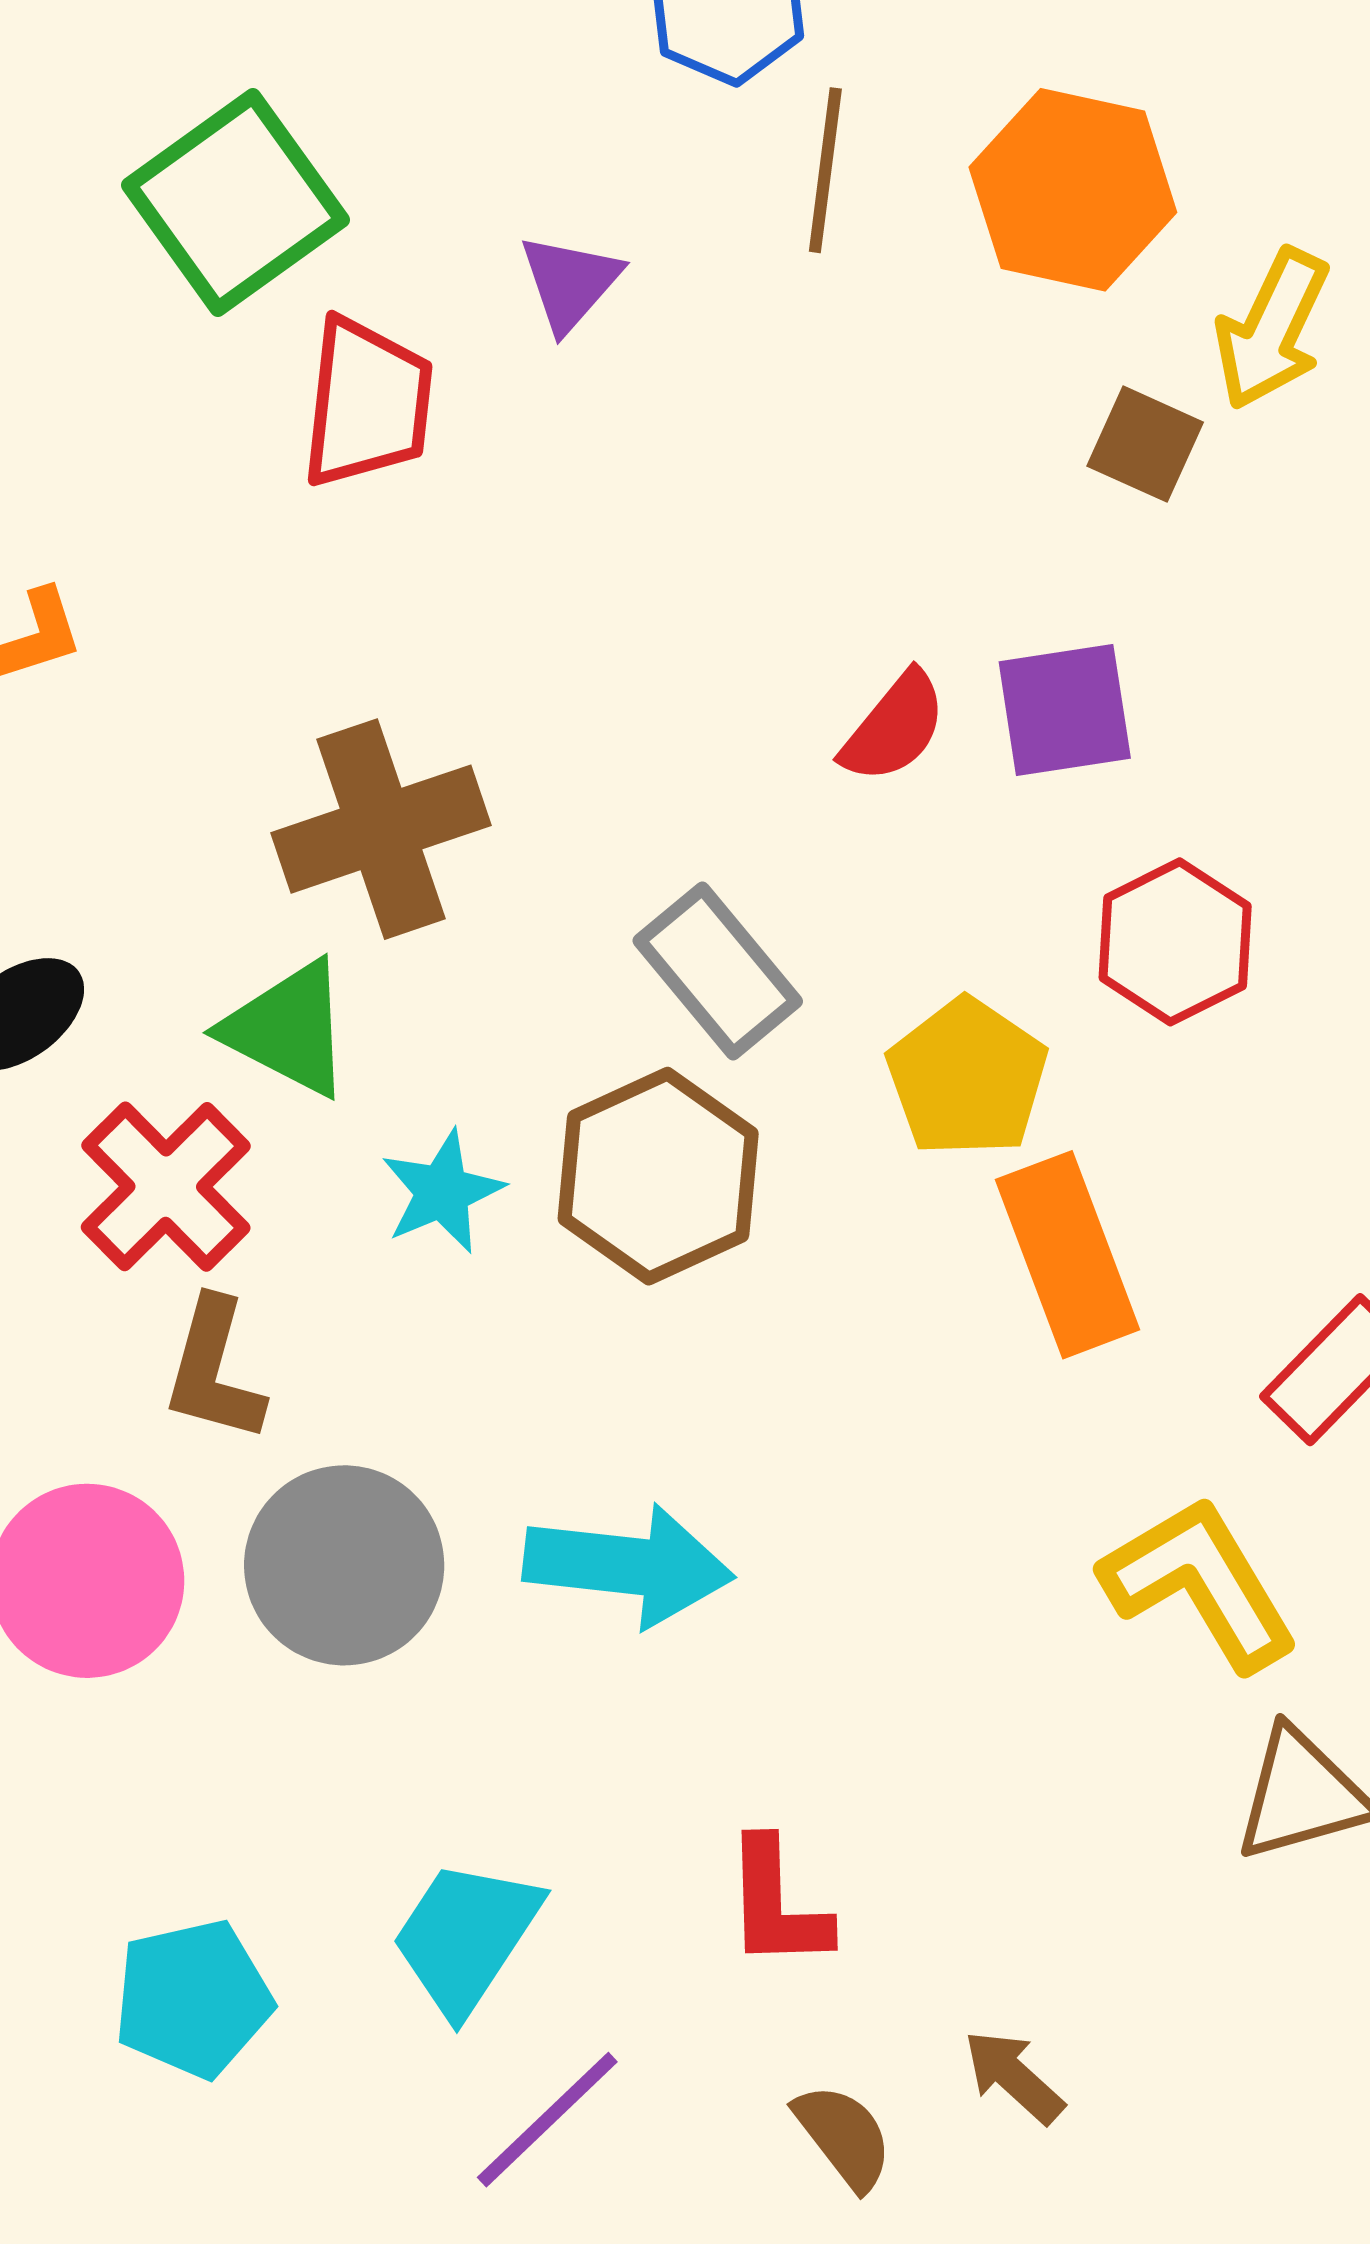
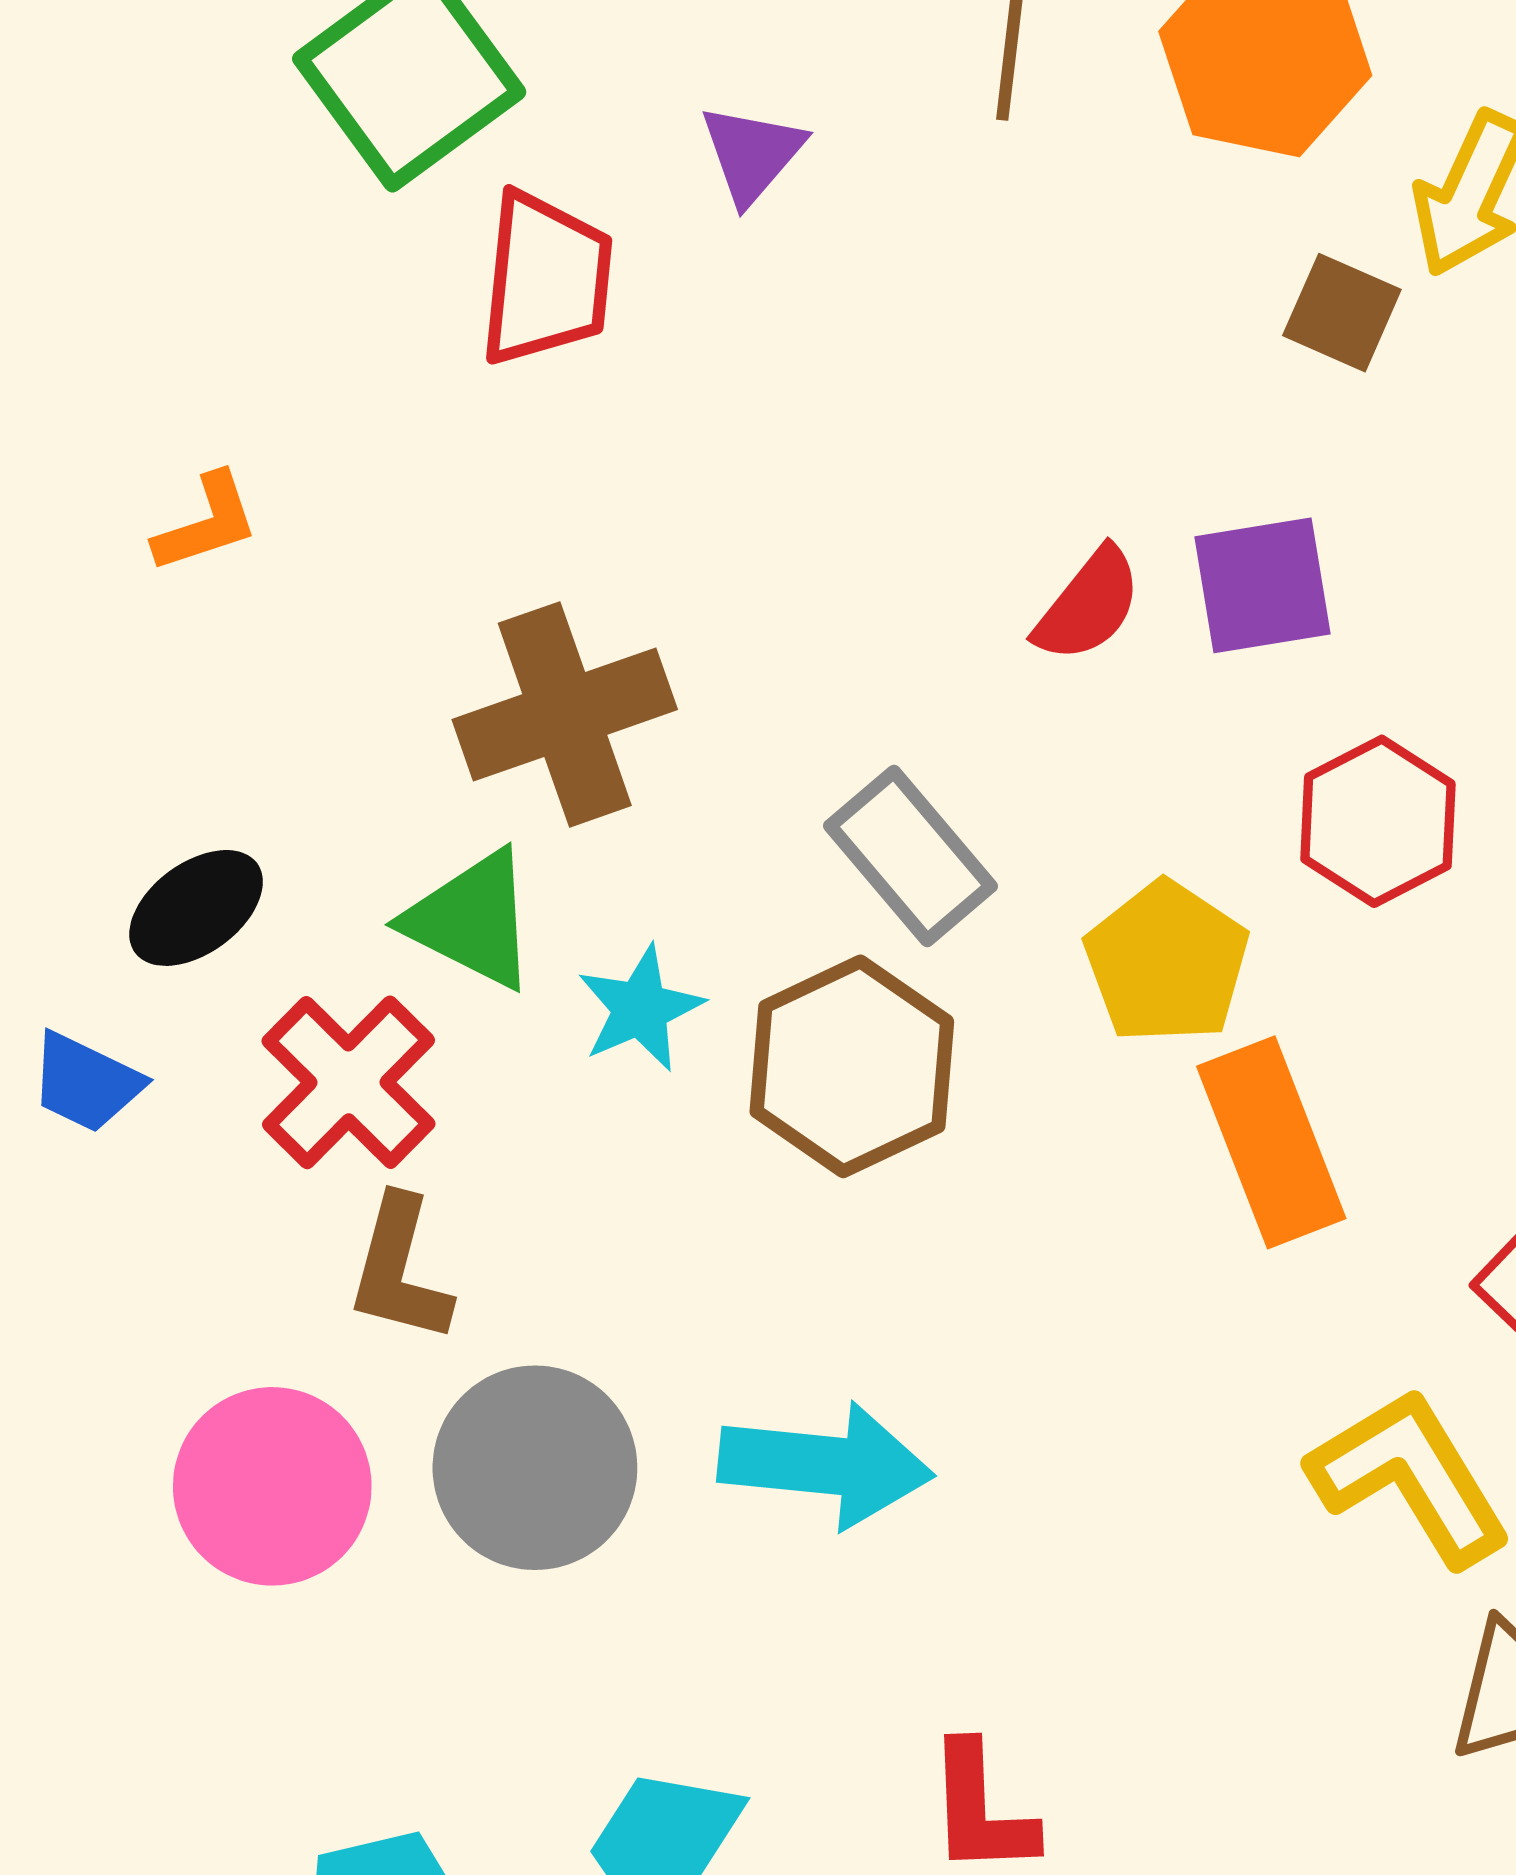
cyan star: (442, 1192) -> (640, 1009), moved

